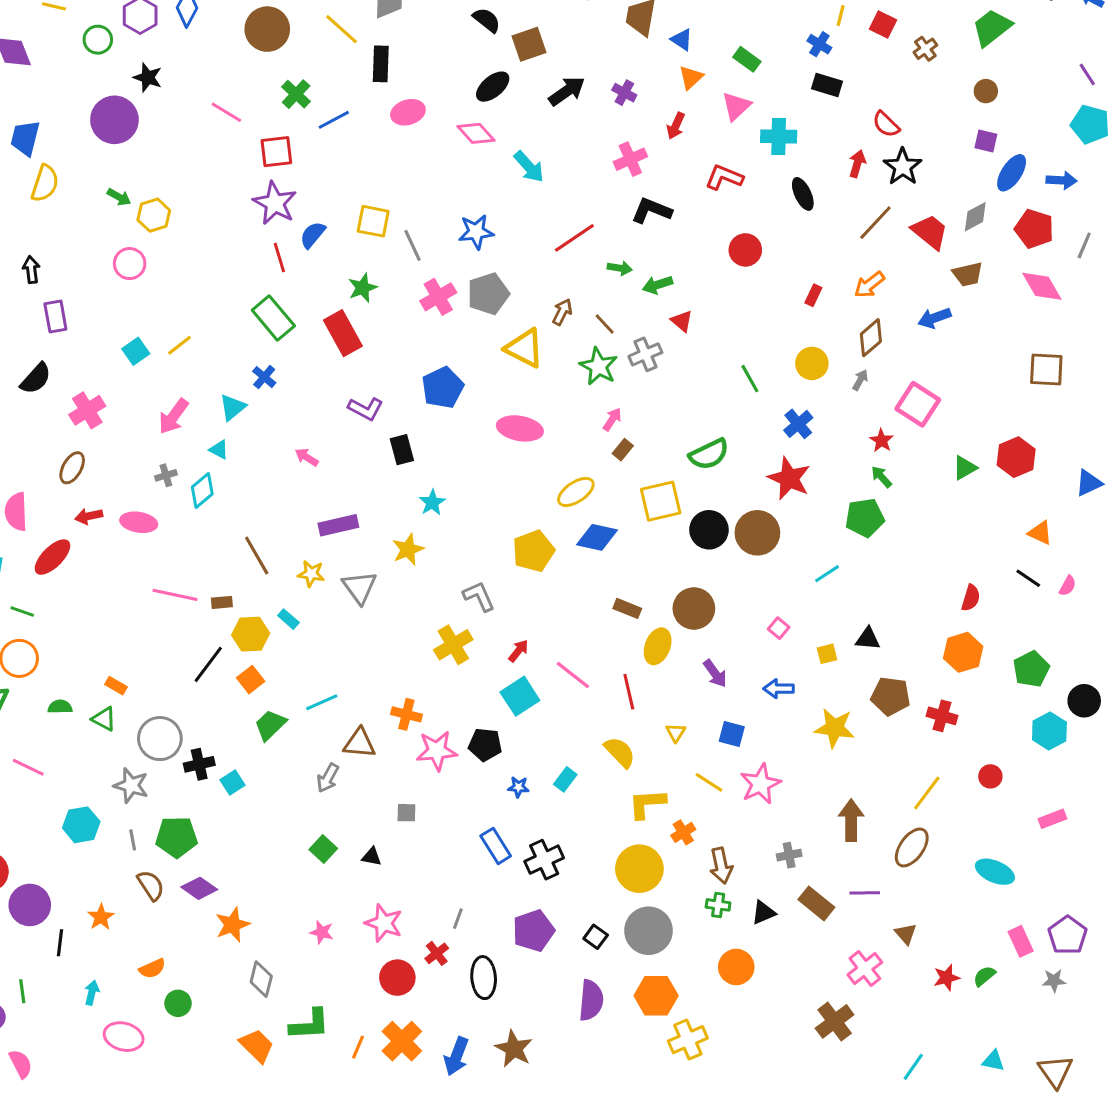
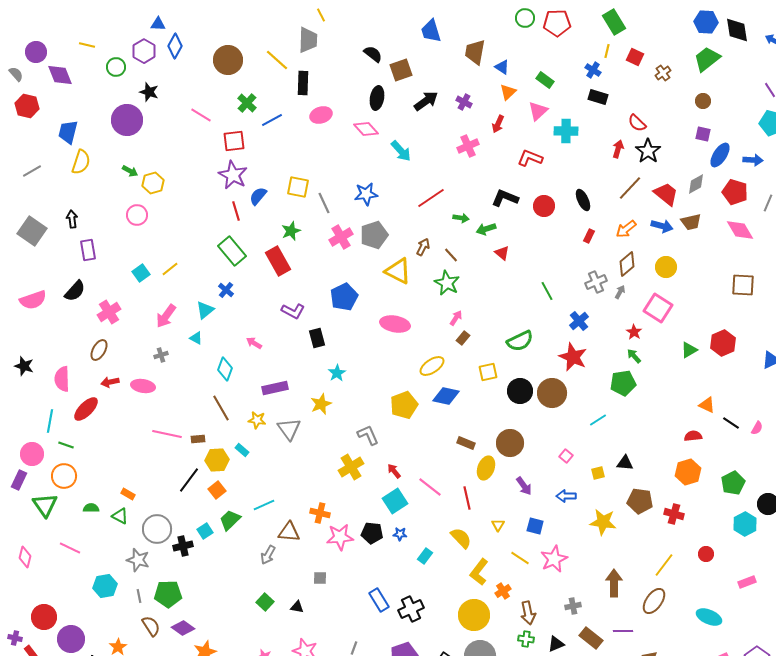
black ellipse: (493, 87) -> (377, 98), turned -40
black ellipse: (803, 194) -> (583, 200), moved
black L-shape: (652, 211) -> (505, 198), moved
blue arrow: (934, 318) -> (662, 226), moved, turned -145
gray cross: (645, 354) -> (596, 282), moved
yellow circle: (812, 363) -> (666, 267), moved
cyan diamond: (202, 490) -> (225, 369), moved, turned -30
yellow square: (661, 501) -> (488, 372), size x0.7
orange triangle: (1040, 533) -> (707, 405), moved
red semicircle: (971, 598) -> (693, 436), turned -114
red arrow: (518, 651) -> (394, 471), turned -77
cyan square: (232, 782) -> (205, 531), moved
blue star: (518, 787) -> (400, 534), moved
yellow L-shape: (647, 804) -> (479, 572), turned -48

